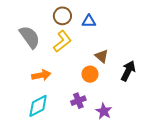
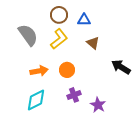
brown triangle: (102, 56) -> (93, 43), moved
black arrow: (128, 71) -> (121, 67), turned -84
orange circle: (90, 74) -> (67, 70), moved

